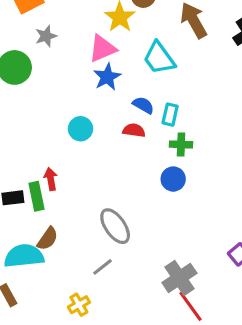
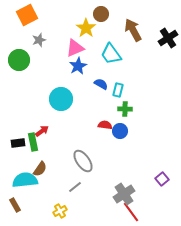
cyan circle: (81, 129) -> (61, 99), size x1.5
red semicircle: (134, 130) -> (105, 125), moved
red arrow: (51, 179) -> (42, 131), turned 64

